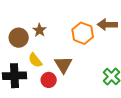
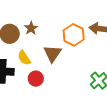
brown triangle: (63, 65) -> (52, 54), moved

